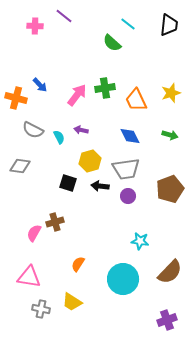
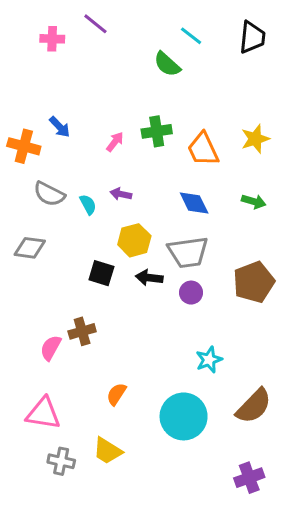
pink arrow: (77, 95) -> (115, 142), size x0.6
cyan star: (140, 241) -> (209, 360), turned -30

